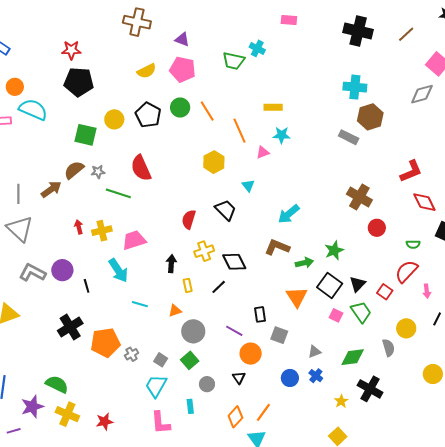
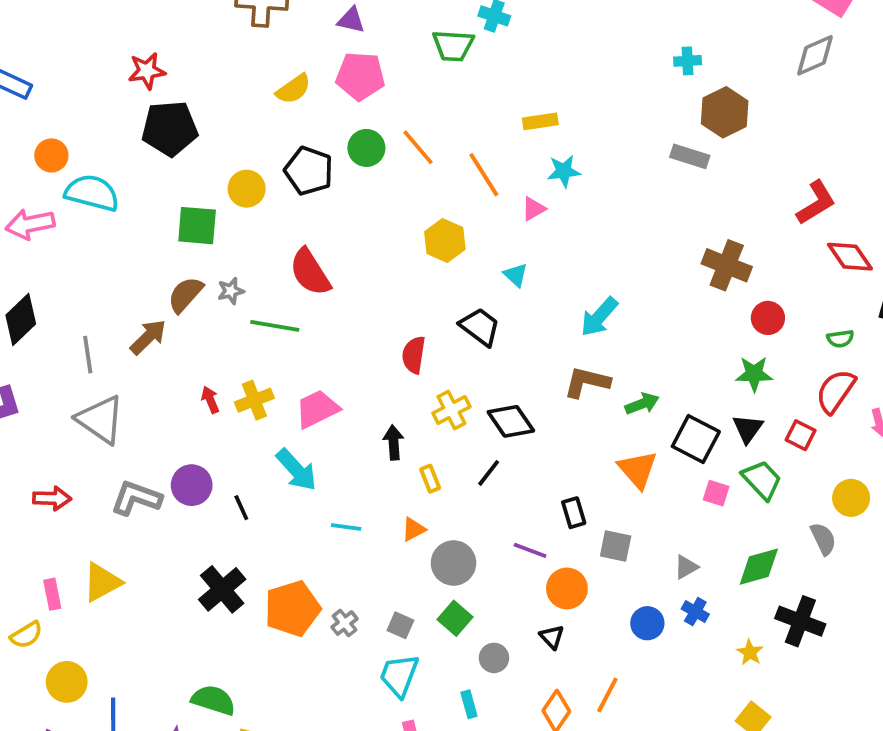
cyan cross: (355, 87) -> (688, 61), size x0.6
green star: (334, 250) -> (754, 374), moved, turned 30

